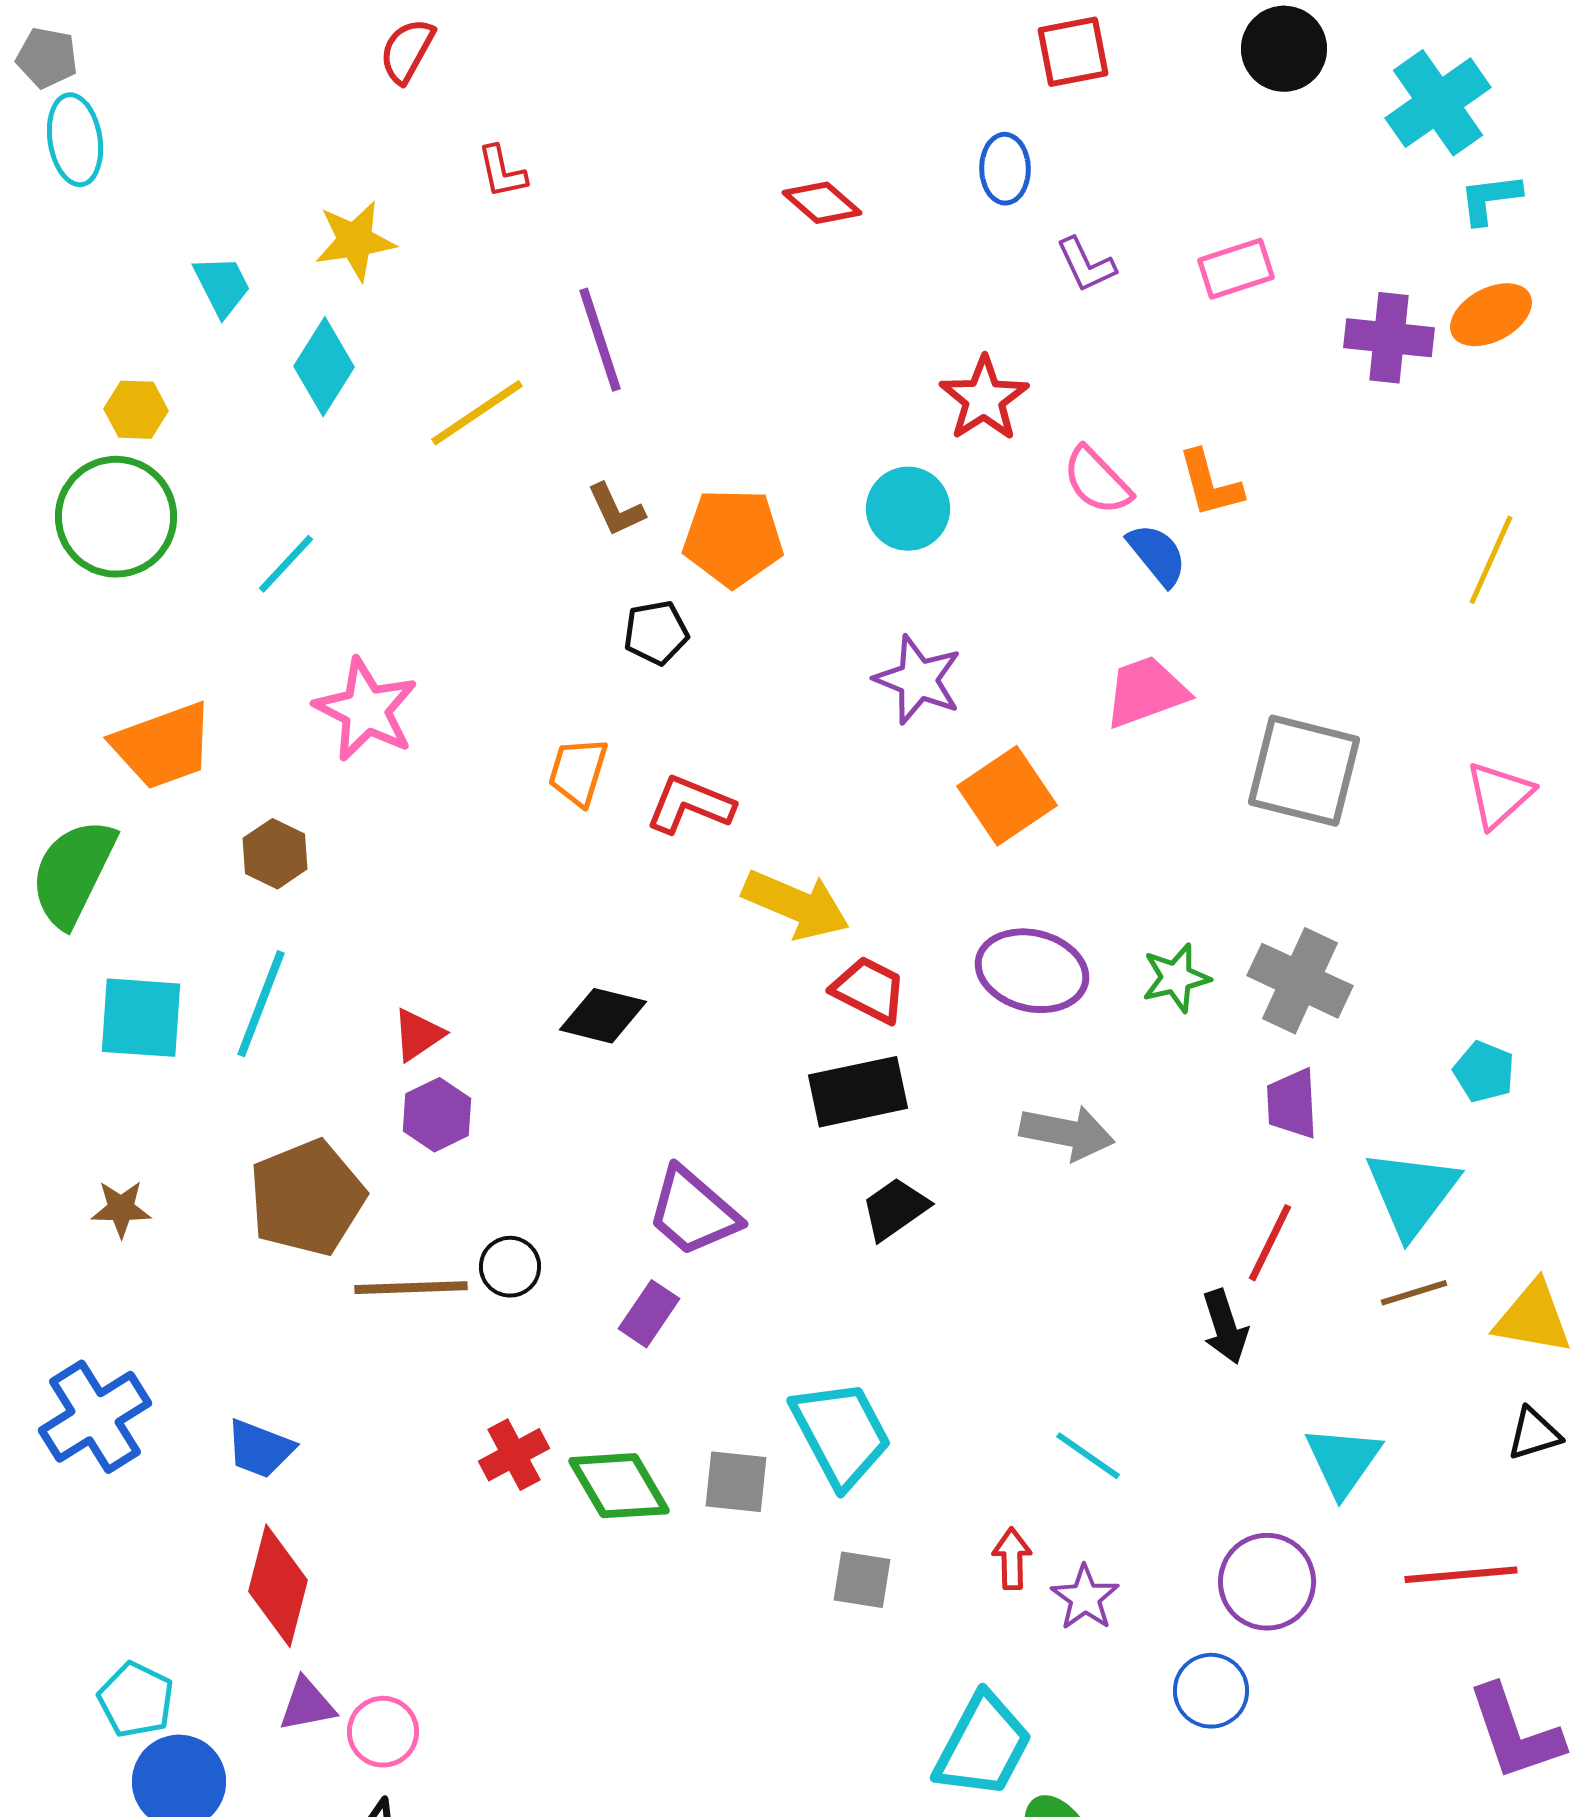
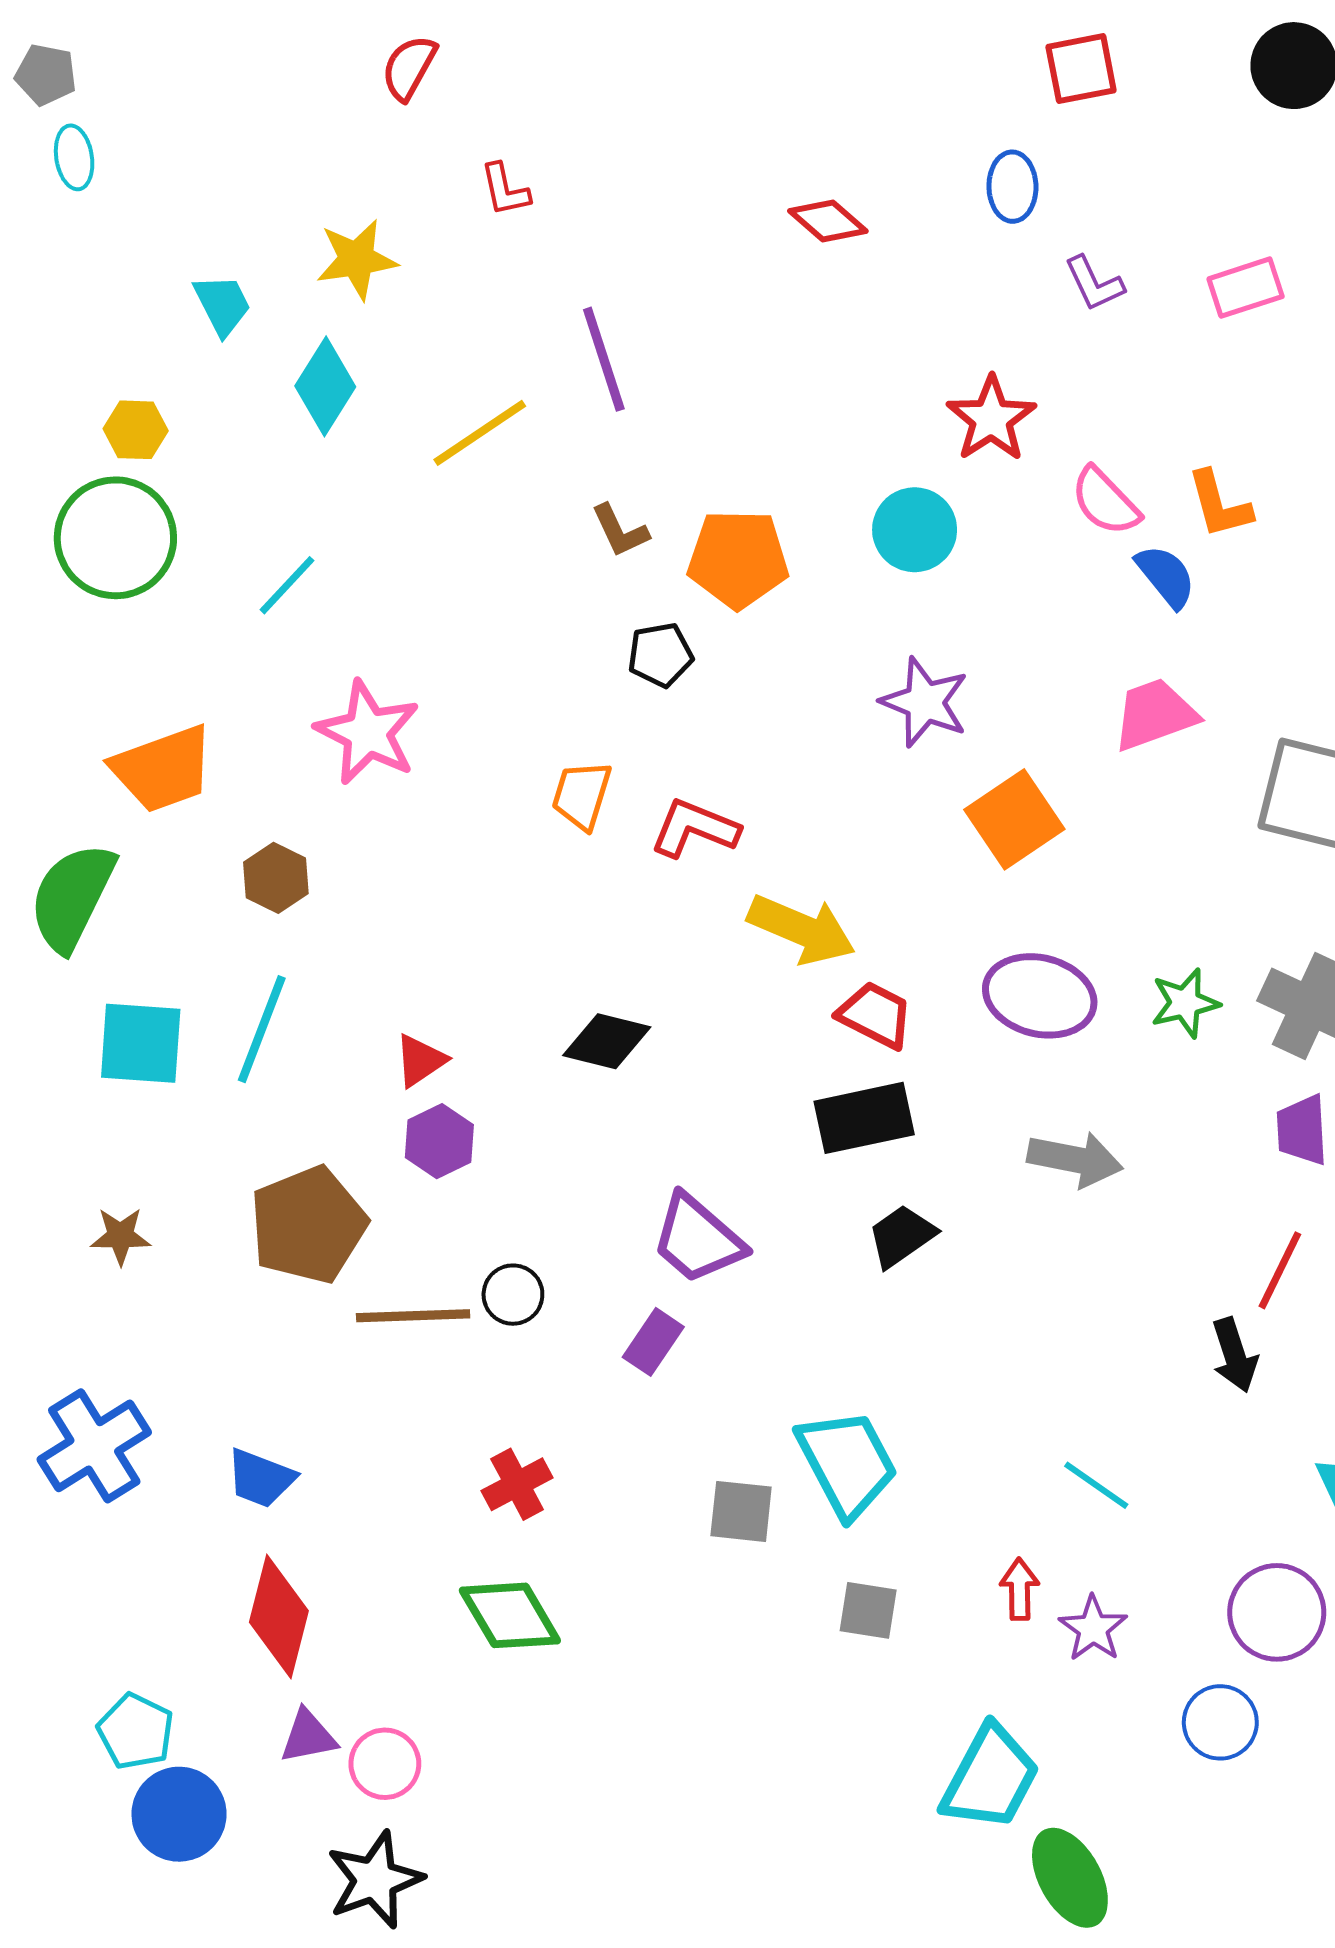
cyan ellipse: (75, 140) -> (74, 157), size x0.7
green diamond: (619, 1486) -> (510, 1615), moved

